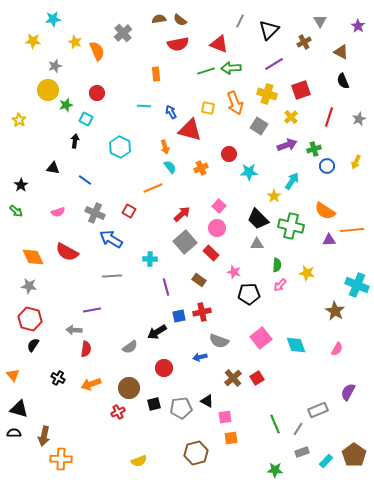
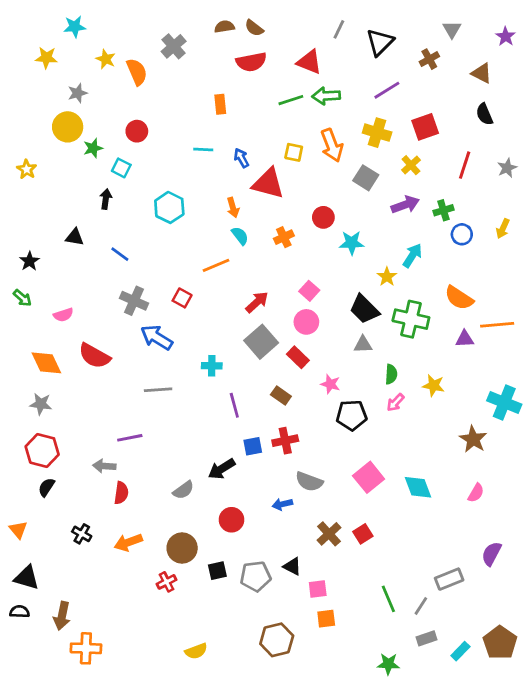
pink semicircle: (58, 212) -> (63, 315), moved

